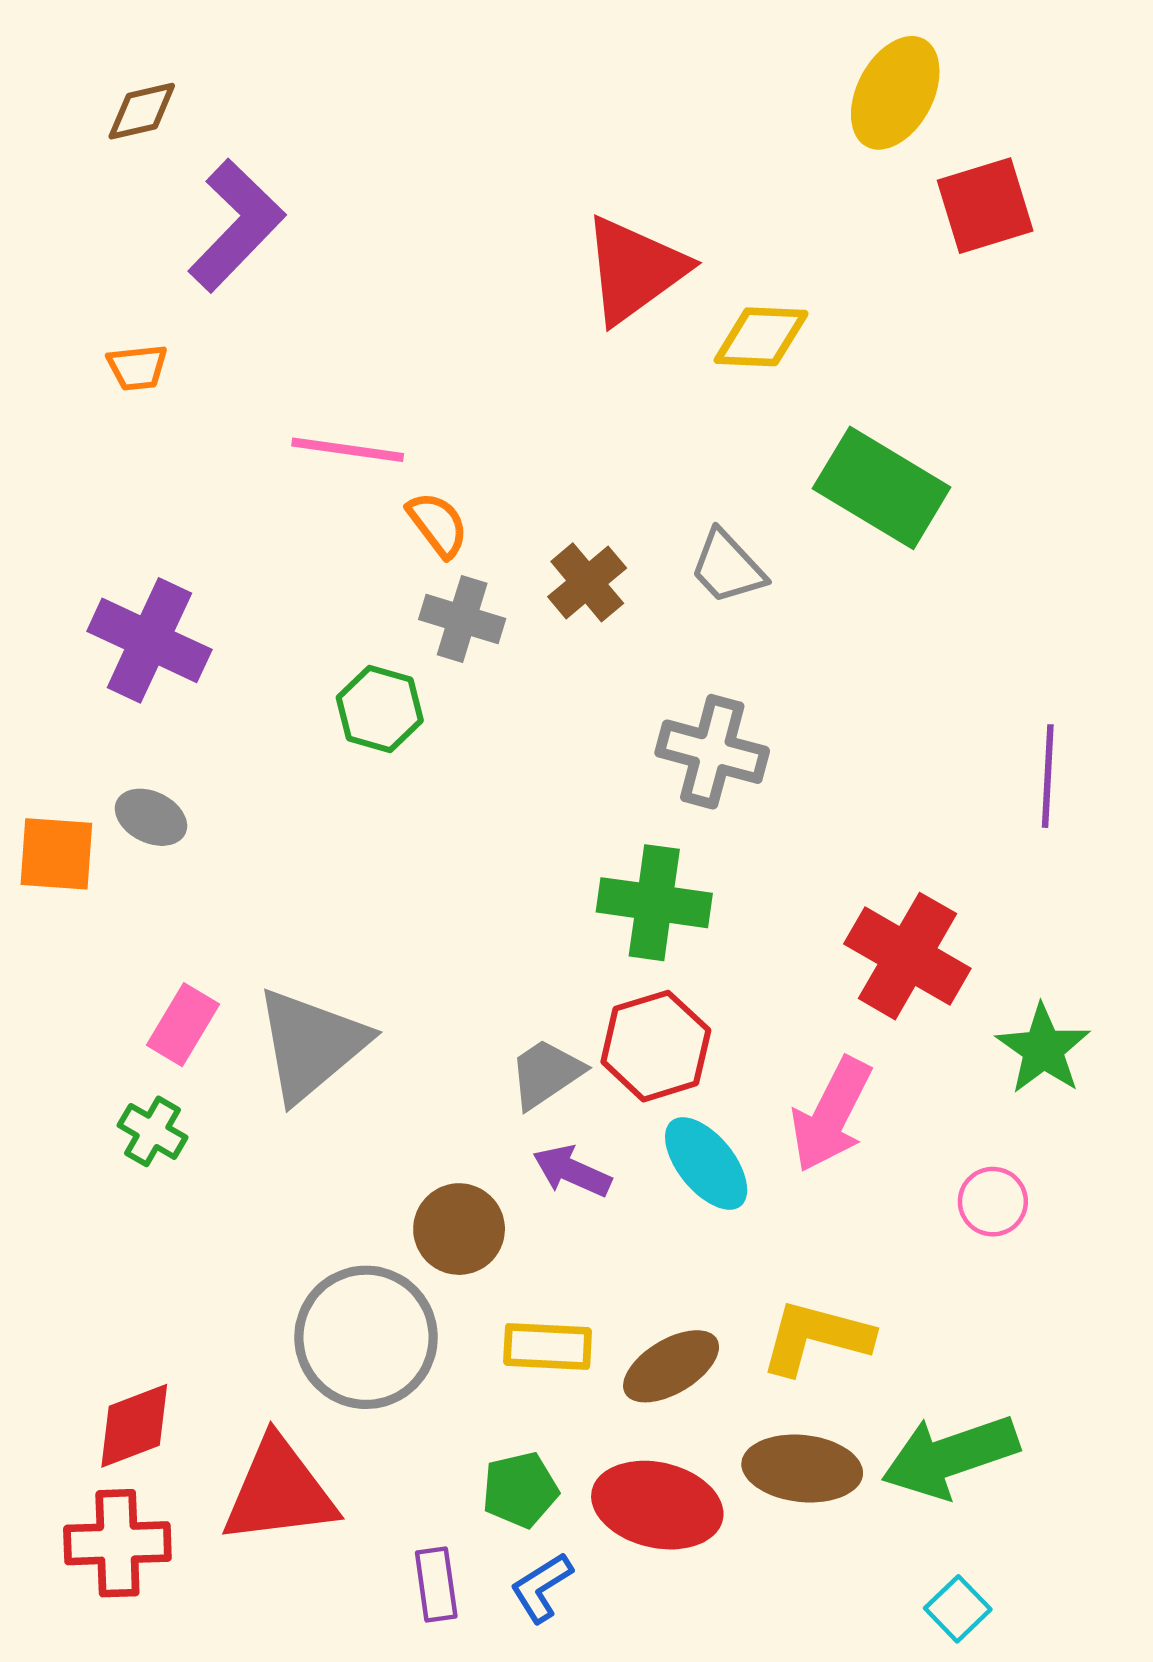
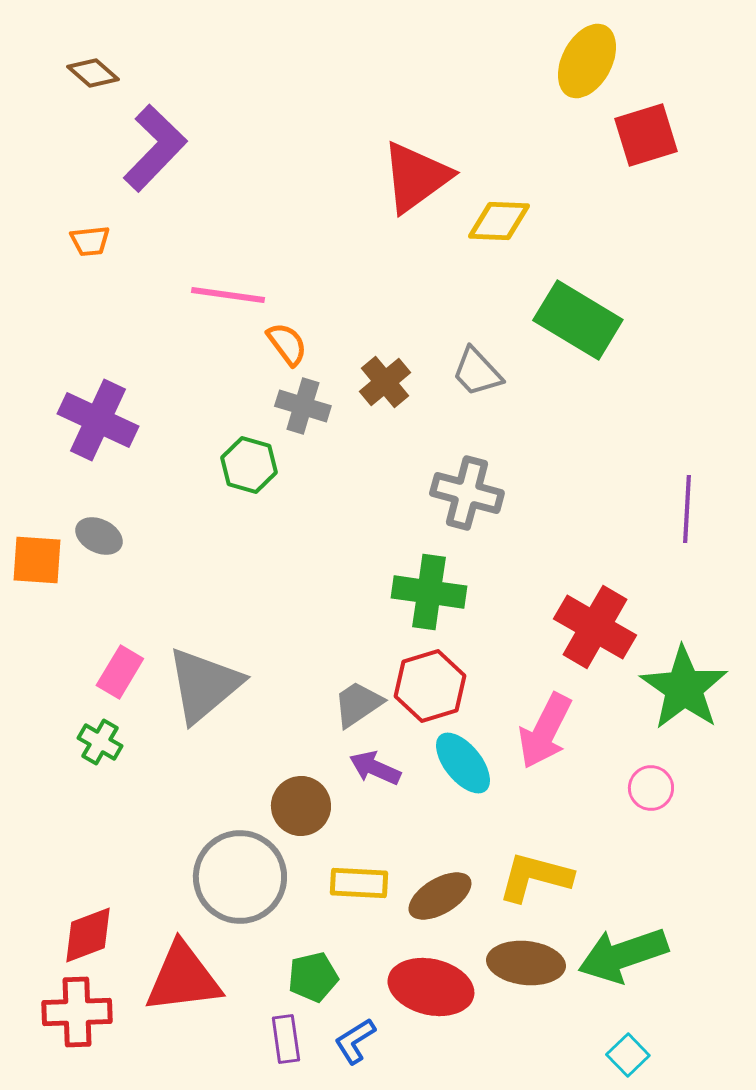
brown diamond: (142, 111) -> (93, 73), turned 54
green star: (1043, 1049) -> (684, 688), size x1.4
green pentagon: (520, 1490) -> (313, 977), moved

